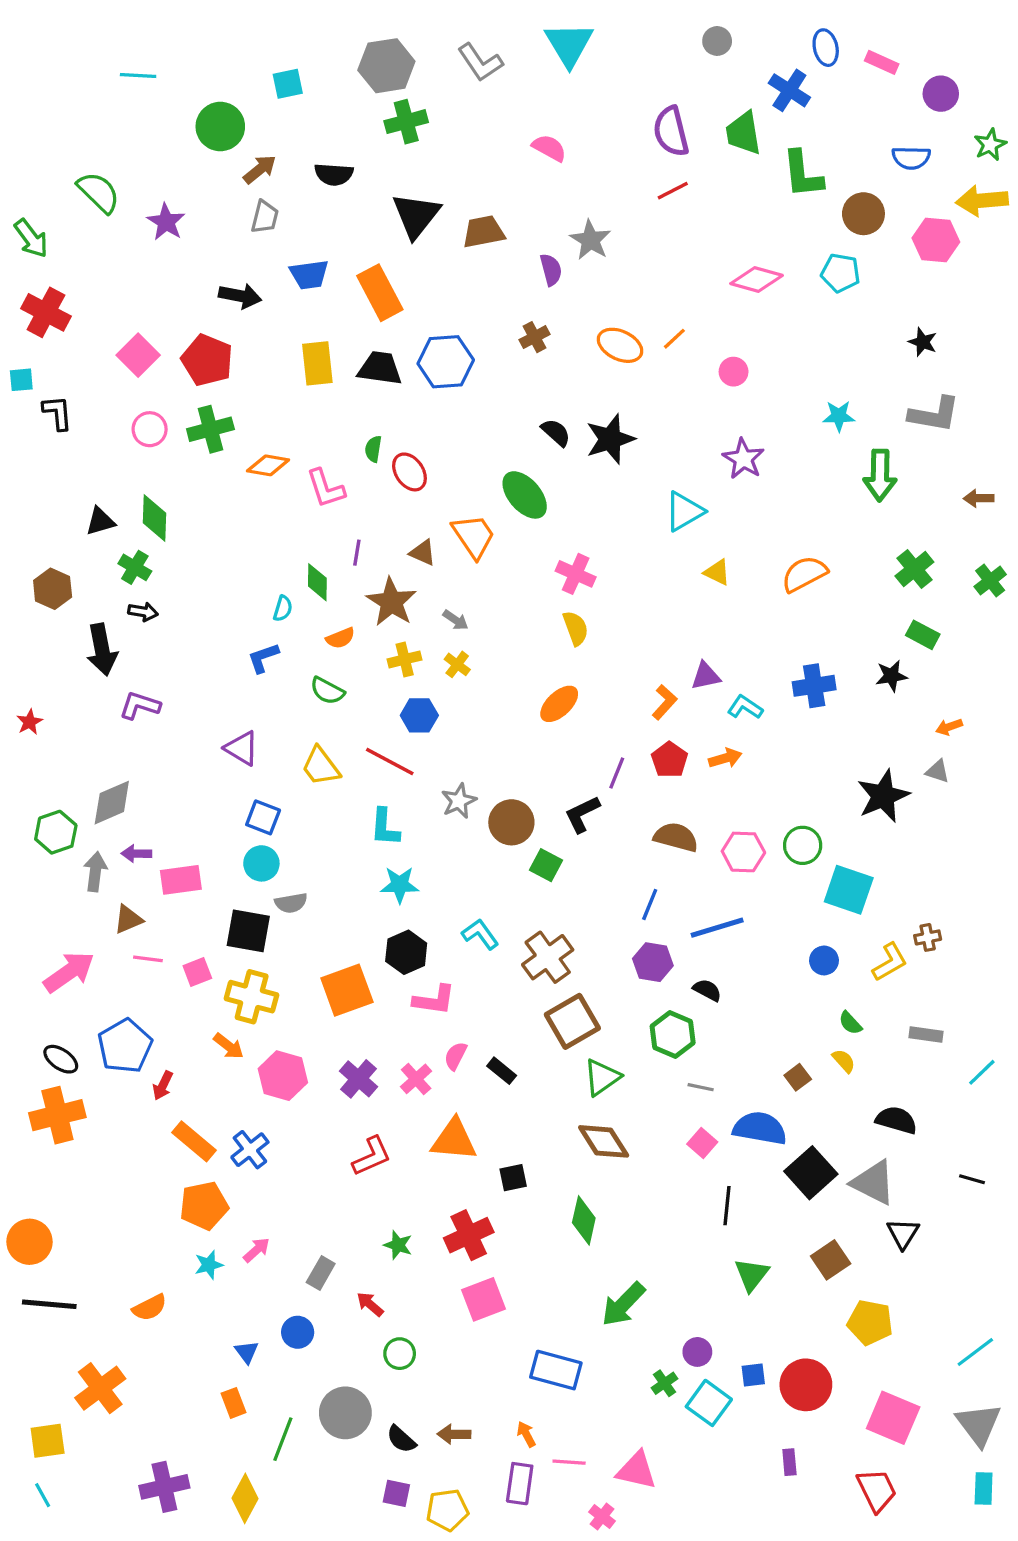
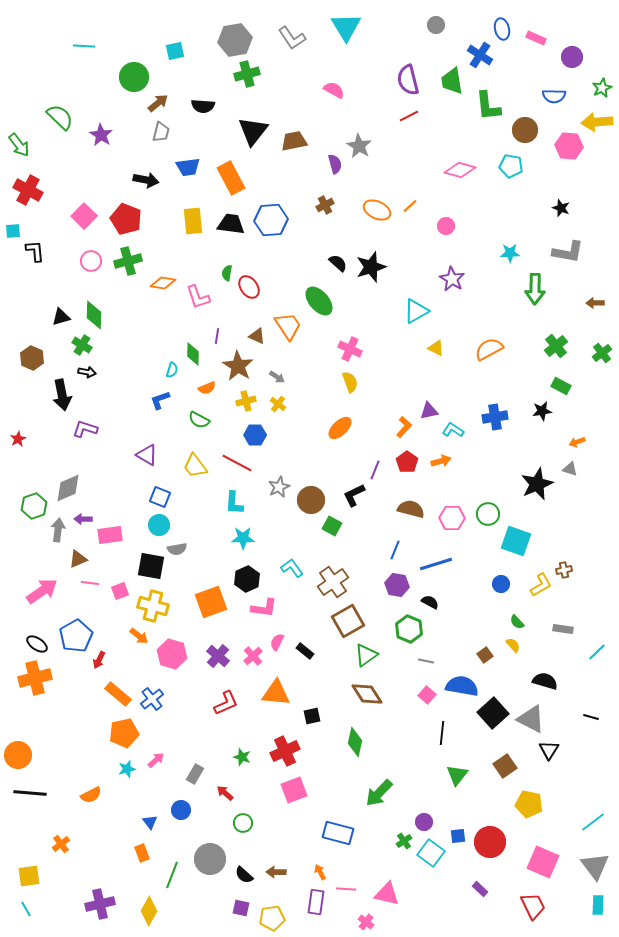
orange cross: (100, 1388) -> (61, 844), size x0.6
purple rectangle: (789, 1462) -> (480, 889), turned -42

